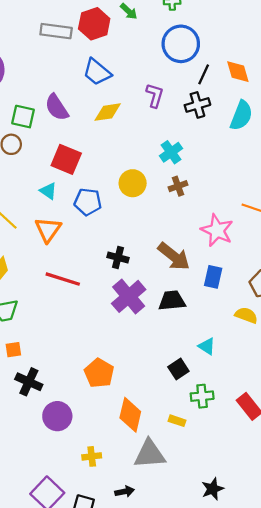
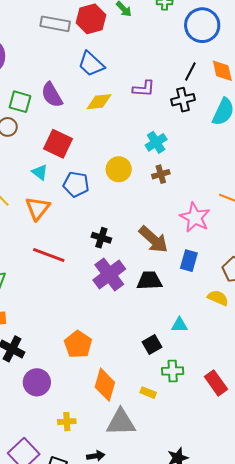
blue circle: (181, 44) -> (202, 25), moved
purple L-shape: (155, 95) -> (144, 89), turned 75
cyan triangle: (207, 346) -> (180, 325), turned -36

